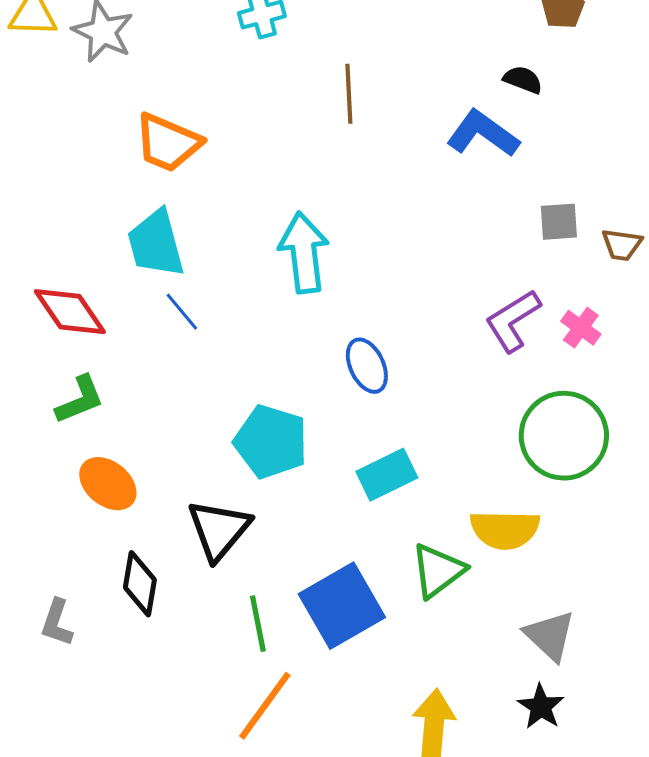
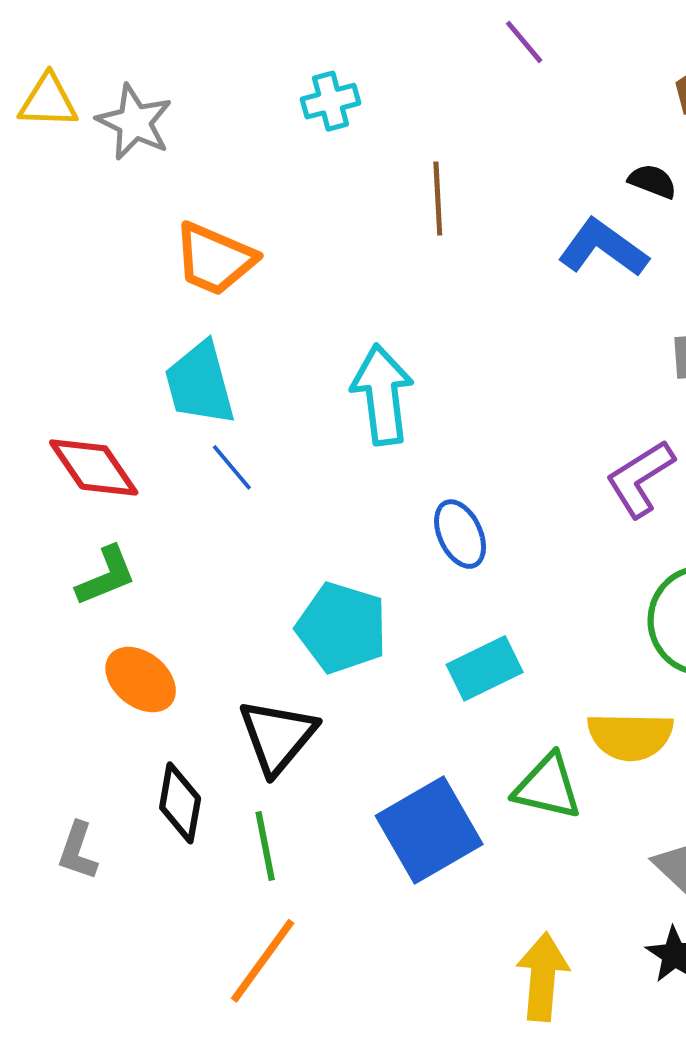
green triangle: (438, 571) -> (548, 787), turned 50
green line: (258, 624) -> (265, 846), moved
orange line: (265, 706) -> (263, 961), moved

